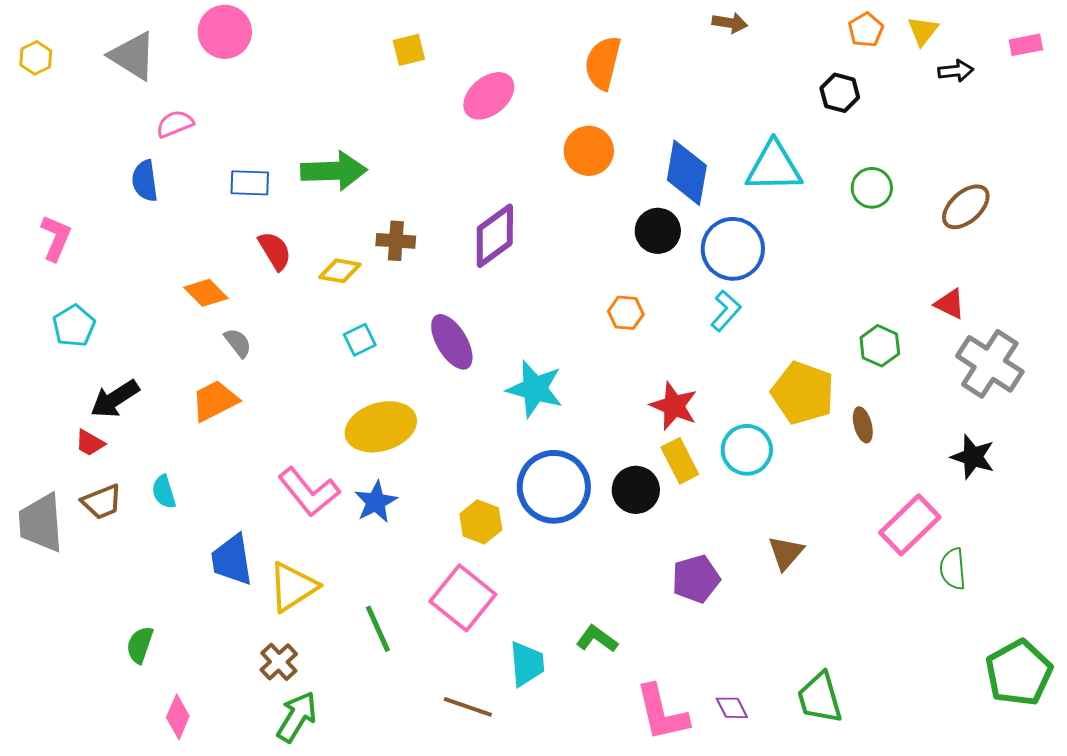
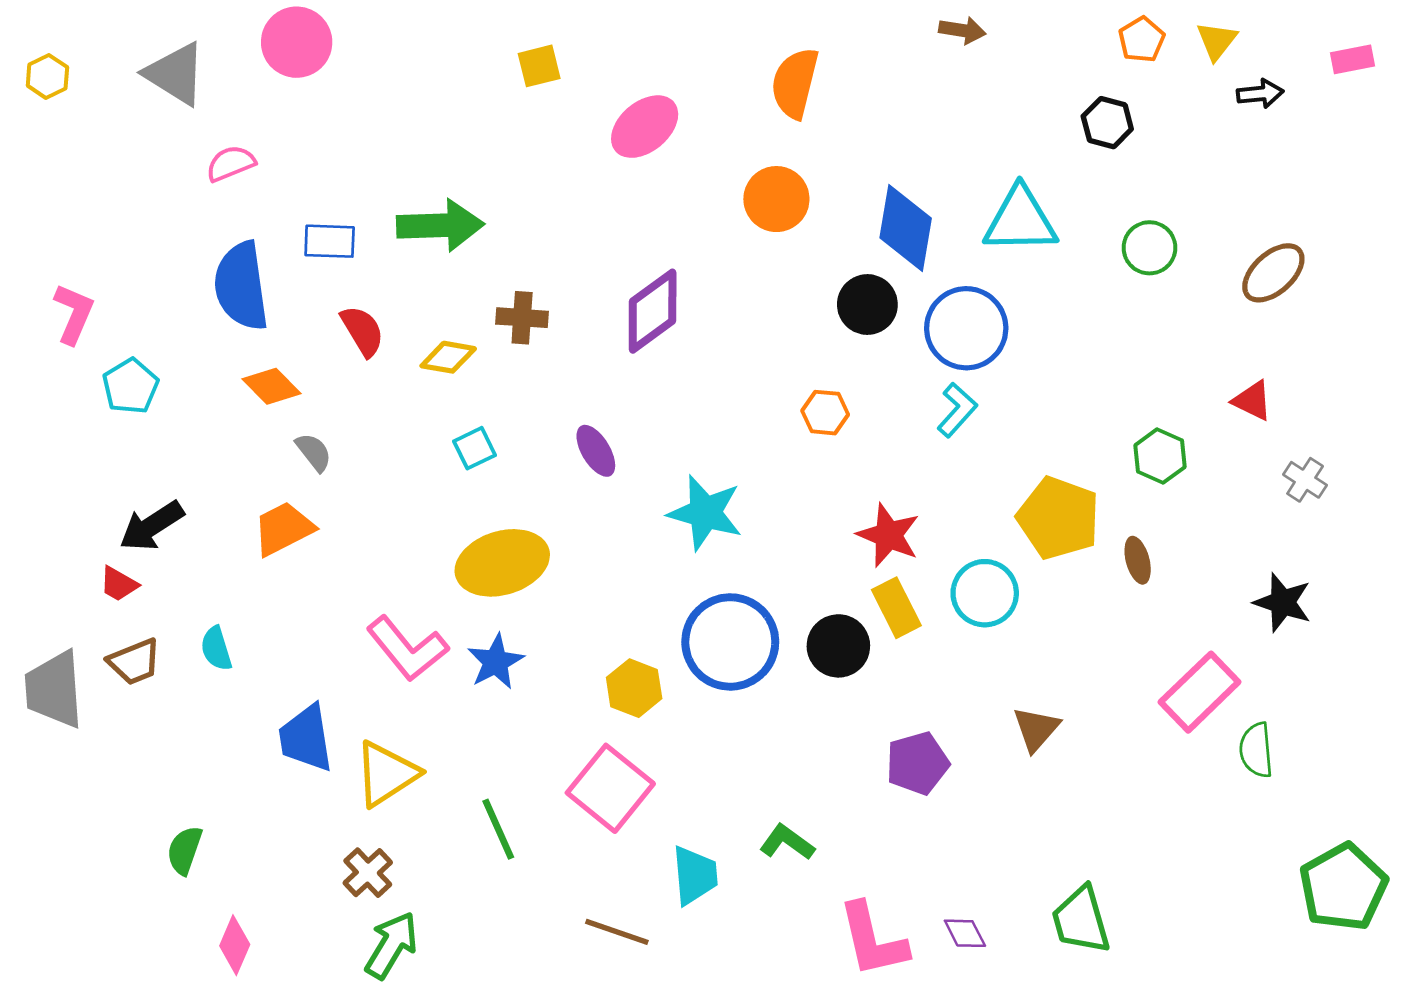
blue semicircle: (145, 181) -> (241, 286), moved, size x1.6
cyan pentagon: (74, 326) -> (131, 386), moved
purple ellipse: (452, 342) -> (596, 451), size x0.7
gray cross: (990, 364) -> (1305, 480), size x0.5

